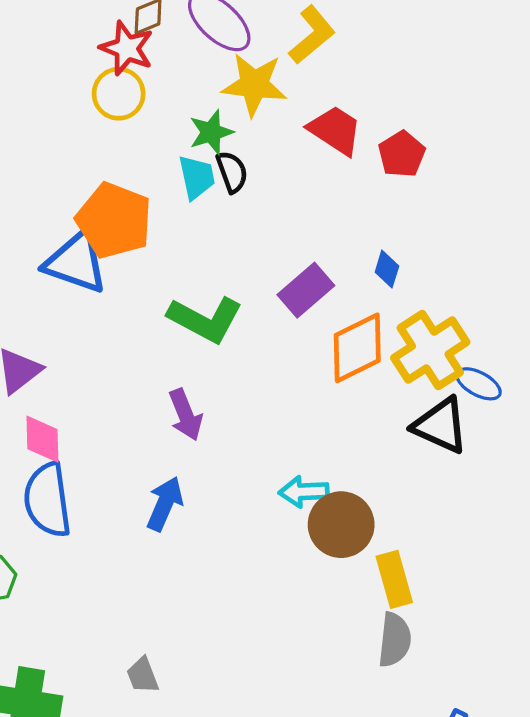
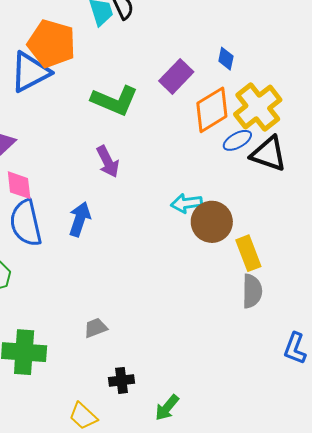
blue triangle: (76, 262) -> (30, 72), turned -42
blue ellipse: (479, 384) -> (237, 140), moved, turned -52
blue arrow: (165, 504) -> (80, 219), moved
gray trapezoid: (143, 675) -> (96, 328), turned 95

